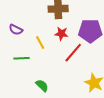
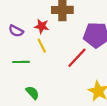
red star: (61, 34) -> (42, 26), moved
green semicircle: (42, 86) -> (32, 93), moved

